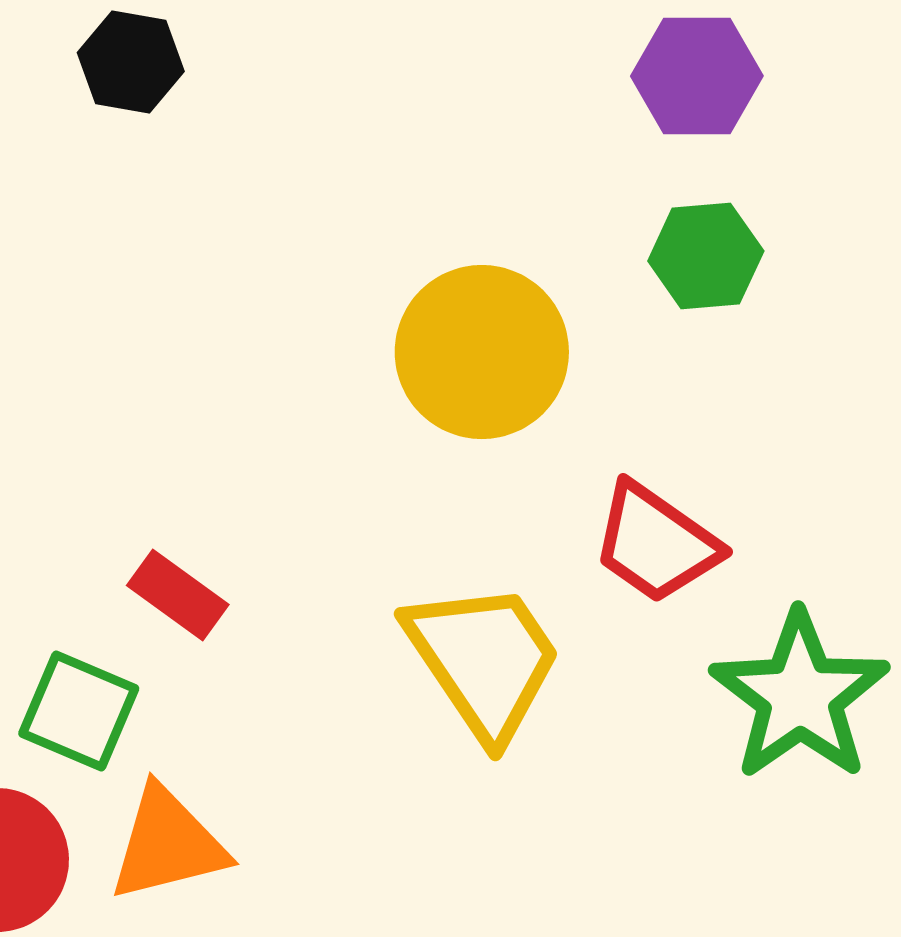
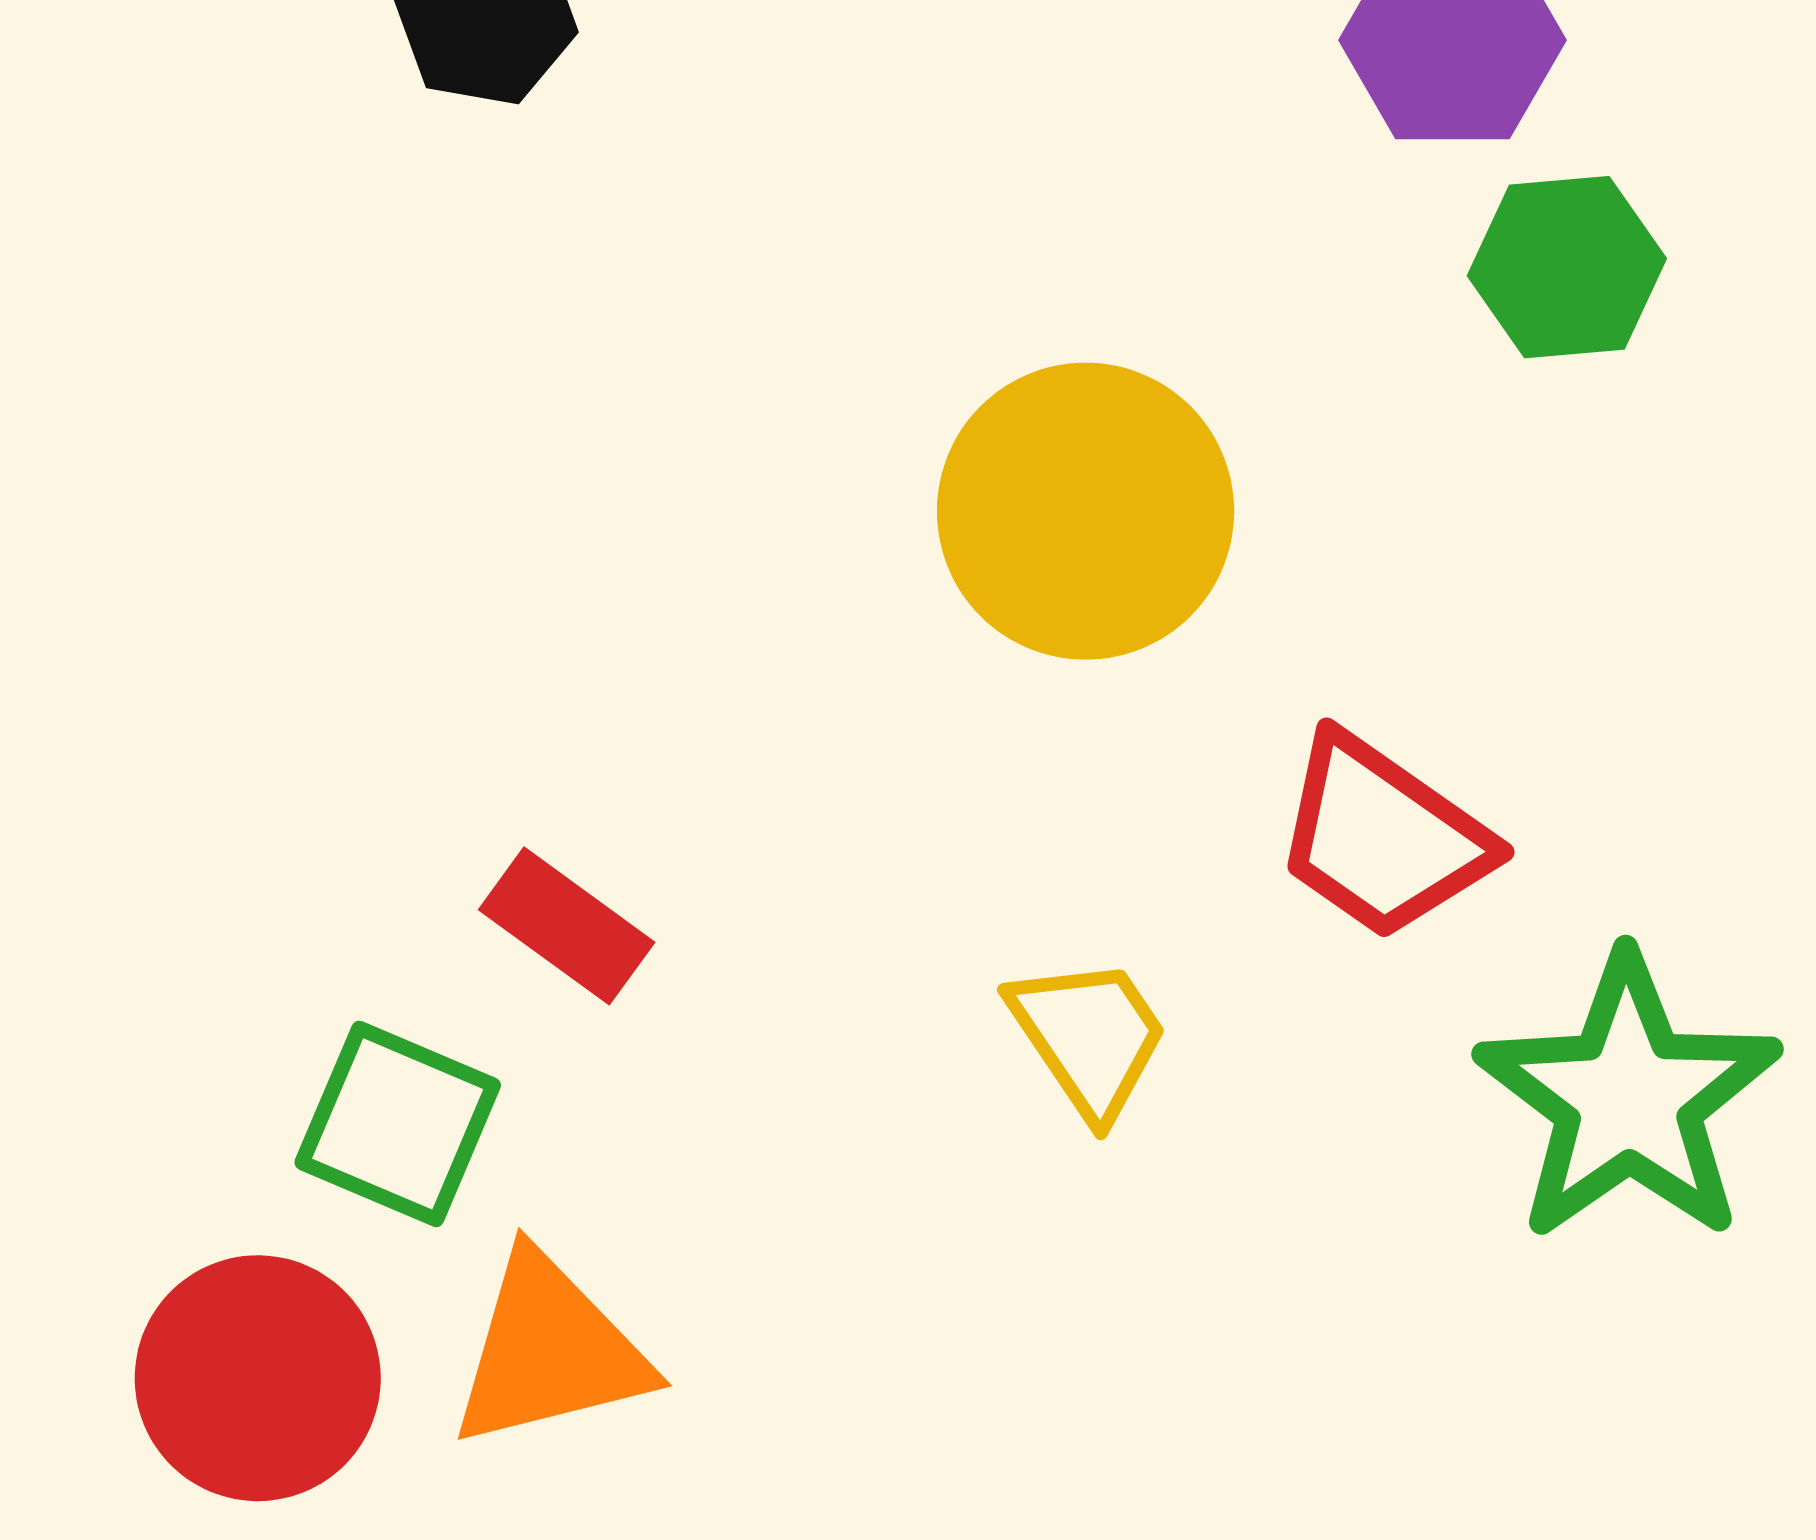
green hexagon: (706, 256) -> (1567, 267), moved
yellow trapezoid: (484, 660) -> (1089, 1037), size x0.6

